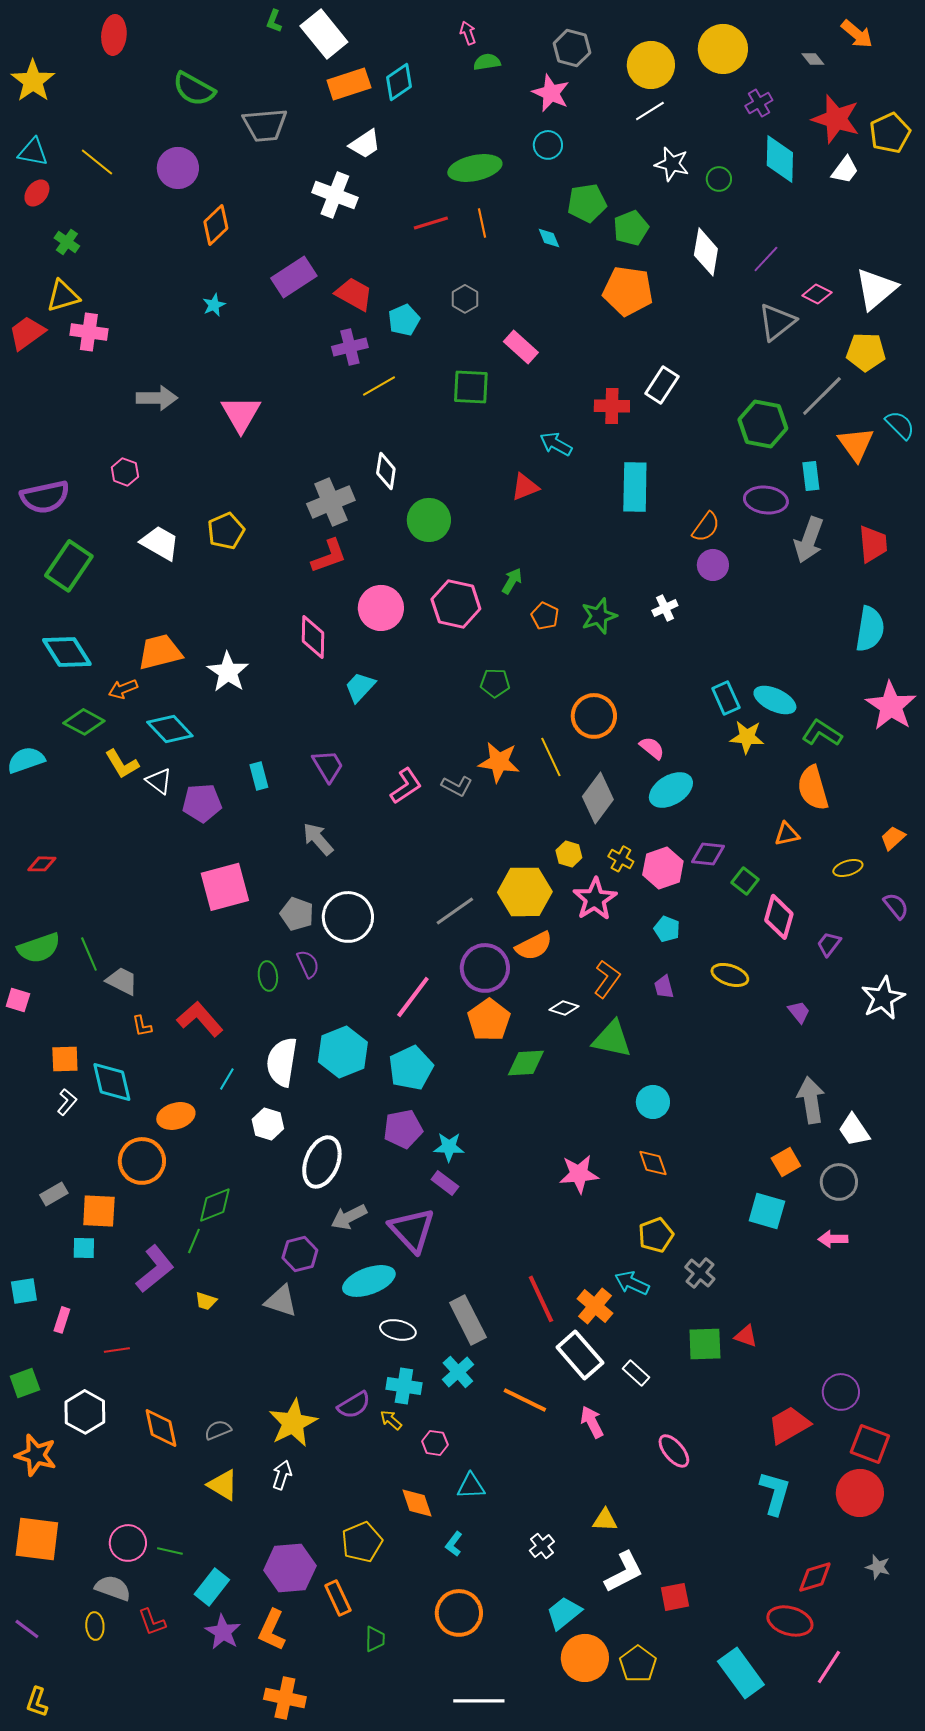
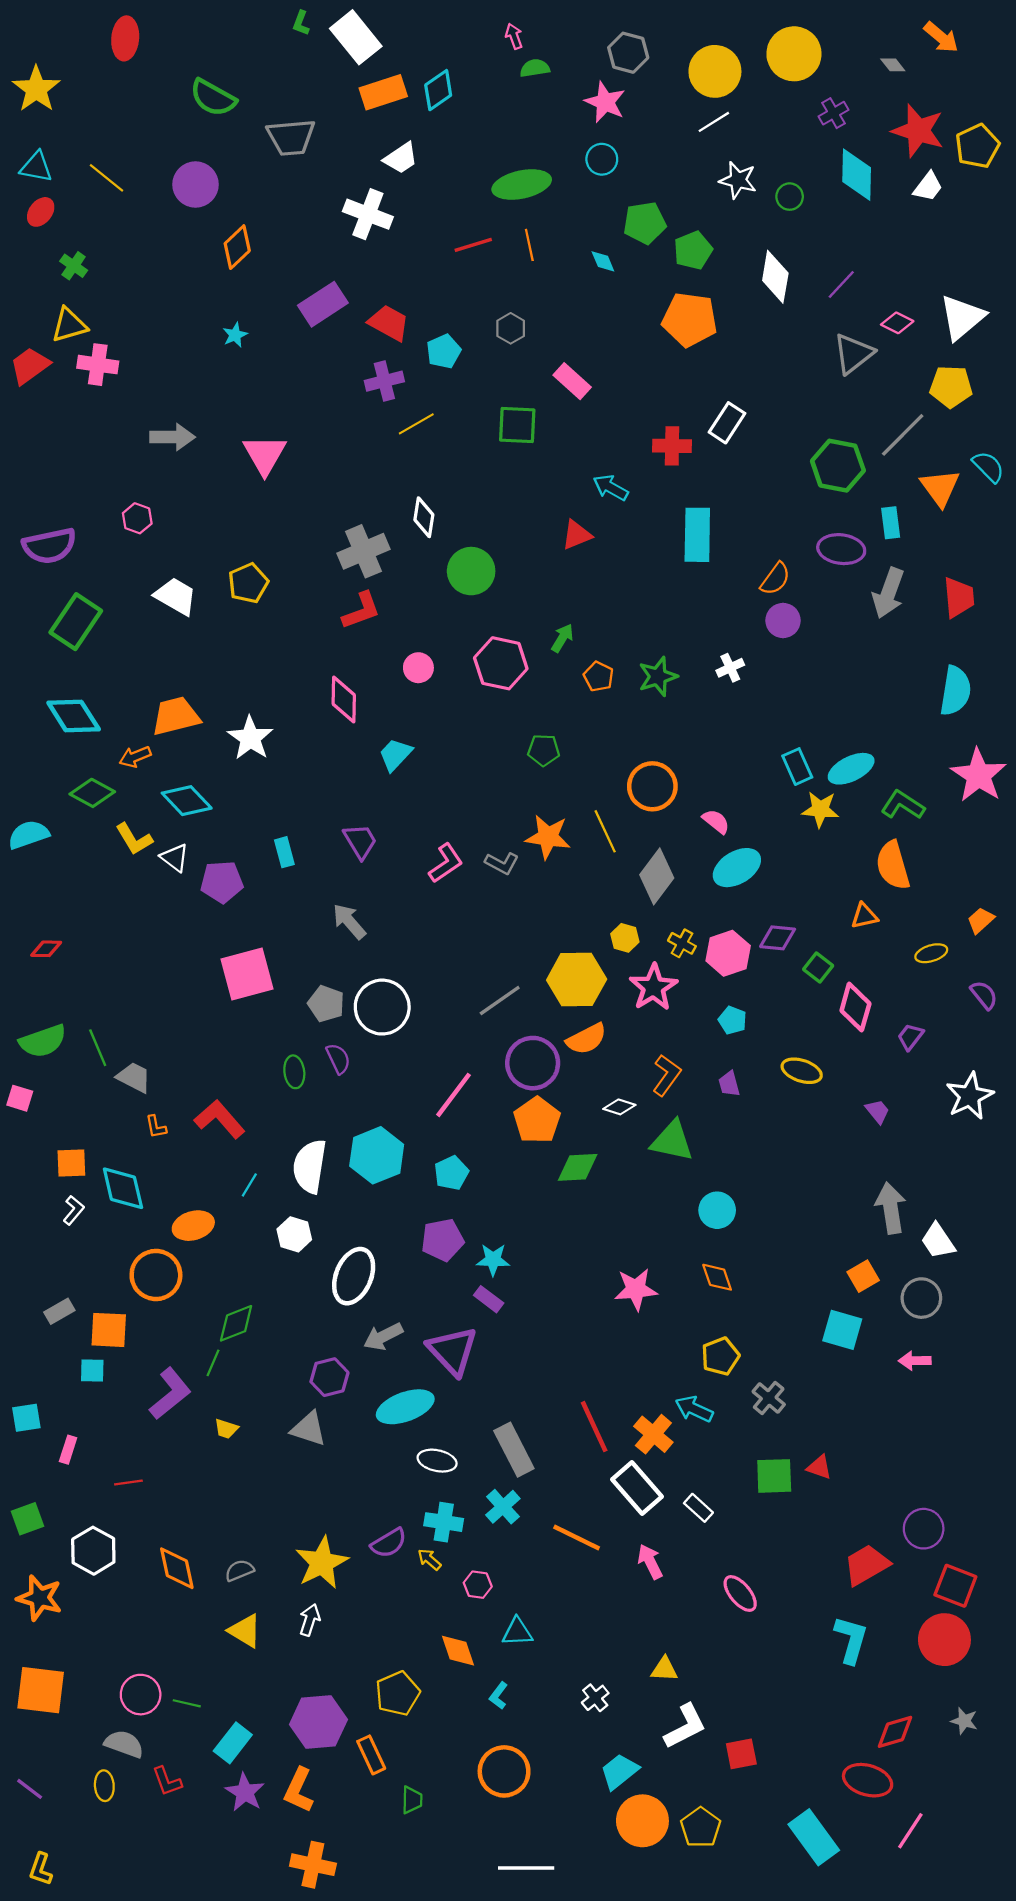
pink circle: (381, 608) -> (418, 668), size x0.6
cyan ellipse: (775, 700) -> (851, 769), turned -51
cyan pentagon: (411, 1068) -> (451, 1173), size x0.7

